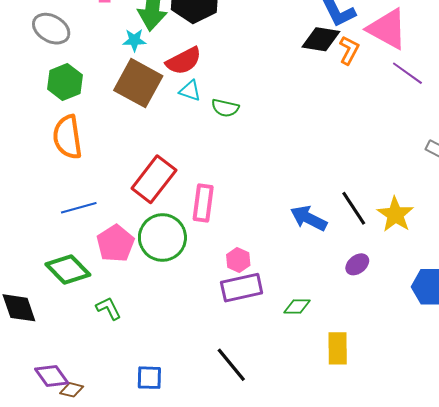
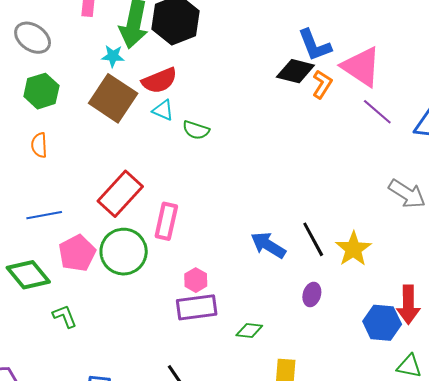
orange semicircle: (67, 137) -> (39, 145), size x0.6
purple ellipse: (357, 264) -> (312, 294), turned -40

